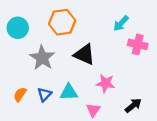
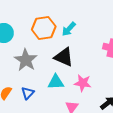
cyan arrow: (121, 23) -> (69, 29), moved
cyan triangle: (69, 92) -> (56, 82), moved

